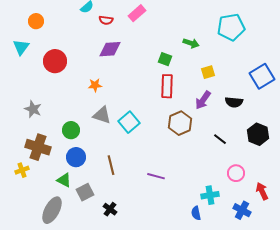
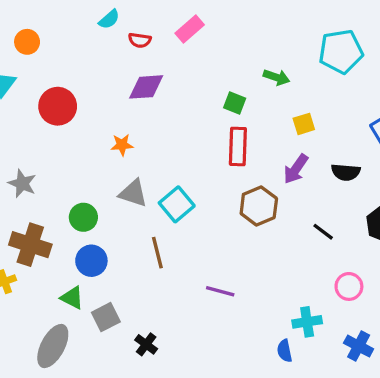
brown line: (111, 165) -> (157, 253), moved

